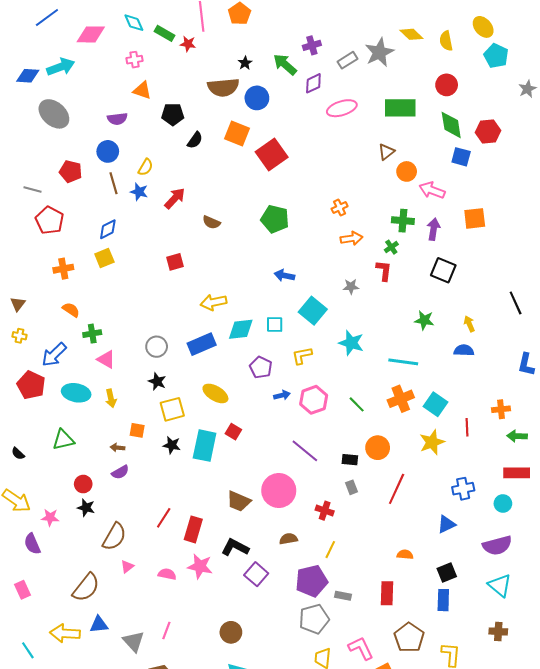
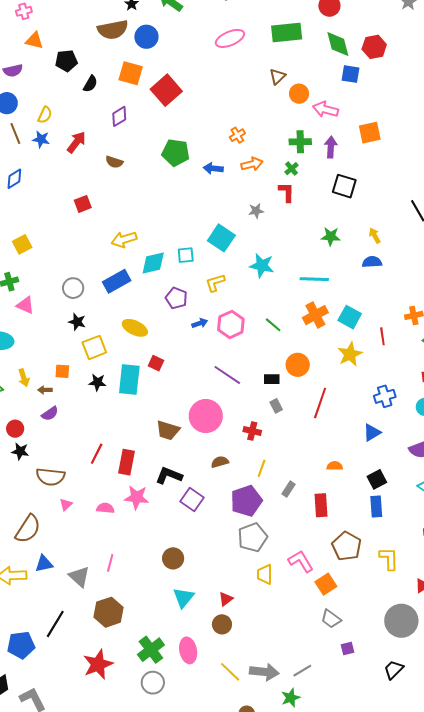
purple diamond: (313, 83) -> (119, 116), moved
yellow square: (104, 258) -> (22, 244), moved
blue arrow: (284, 275) -> (213, 168), moved
yellow arrow: (111, 398) -> (24, 378), moved
brown semicircle: (114, 537) -> (50, 477), turned 72
gray rectangle: (343, 596) -> (288, 489), moved, turned -63

